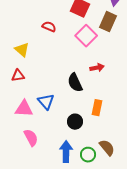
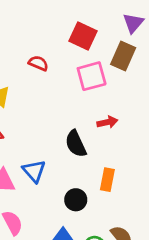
pink square: (86, 36) -> (92, 76), turned 30

